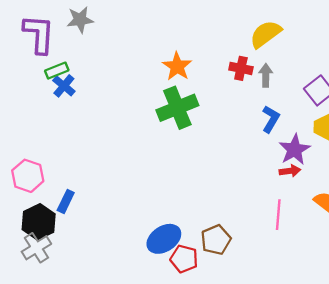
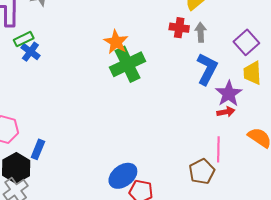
orange star: (177, 66) -> (116, 42), moved
blue L-shape: (271, 119) -> (207, 69), size x1.4
brown pentagon: (216, 240) -> (202, 172), moved

